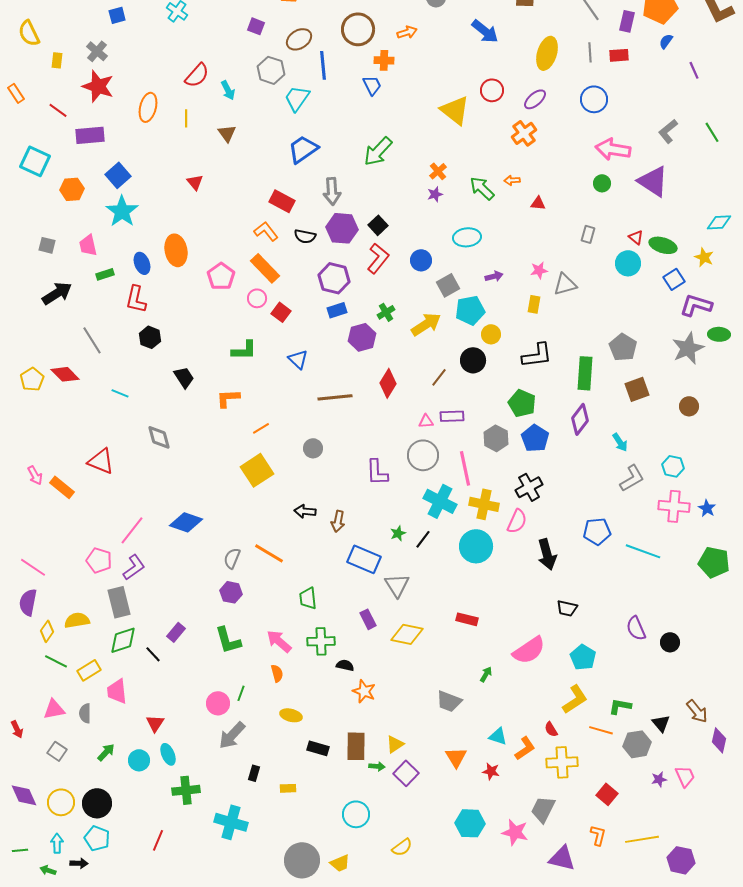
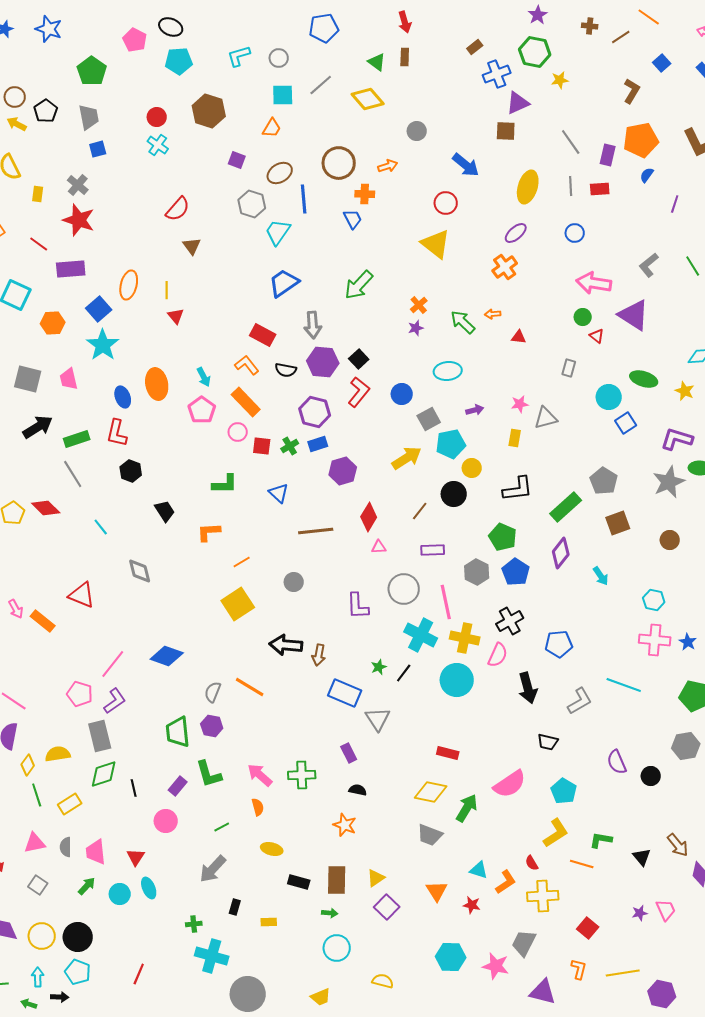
purple line: (694, 70) -> (675, 204), turned 42
cyan arrow: (228, 90) -> (204, 377), moved
red circle: (492, 90) -> (446, 203), moved
blue circle: (594, 99) -> (575, 233), size x0.7
orange ellipse: (148, 107) -> (129, 285), moved
yellow line: (186, 118) -> (167, 290), moved
brown triangle: (227, 133) -> (192, 246), moved
red triangle: (636, 237) -> (597, 336), moved
gray square: (47, 245) -> (28, 379), size x1.6
green rectangle: (105, 274) -> (77, 439), moved, size x1.4
blue square: (674, 279) -> (626, 423), moved
red square: (281, 312) -> (262, 446), turned -30
green cross: (386, 312) -> (290, 446), moved
green rectangle: (585, 373) -> (566, 507), turned 44
cyan line: (120, 393) -> (101, 527), turned 30
pink triangle: (426, 421) -> (379, 547), moved
gray L-shape: (632, 478) -> (580, 701), moved
black arrow: (305, 511) -> (286, 645), size x1.5
blue pentagon: (597, 531) -> (559, 644), moved
green trapezoid: (308, 598) -> (178, 732), moved, size x1.4
purple rectangle: (176, 632) -> (178, 786), moved
yellow diamond: (407, 634) -> (431, 792), moved
black line: (153, 654) -> (134, 788), turned 30
green line: (56, 661) -> (37, 795), turned 45
black semicircle: (345, 665) -> (358, 790), moved
green arrow: (486, 674) -> (467, 808), size x1.8
pink trapezoid: (117, 691) -> (96, 852), moved
green line: (241, 693) -> (222, 827), turned 42
pink circle: (218, 703) -> (166, 821), moved
gray hexagon: (637, 744) -> (686, 746), moved
green arrow: (377, 766) -> (330, 913), moved
green cross: (186, 790) -> (194, 924), moved, size x0.6
yellow semicircle: (402, 847) -> (383, 981), turned -130
gray circle: (302, 860) -> (248, 994), moved

